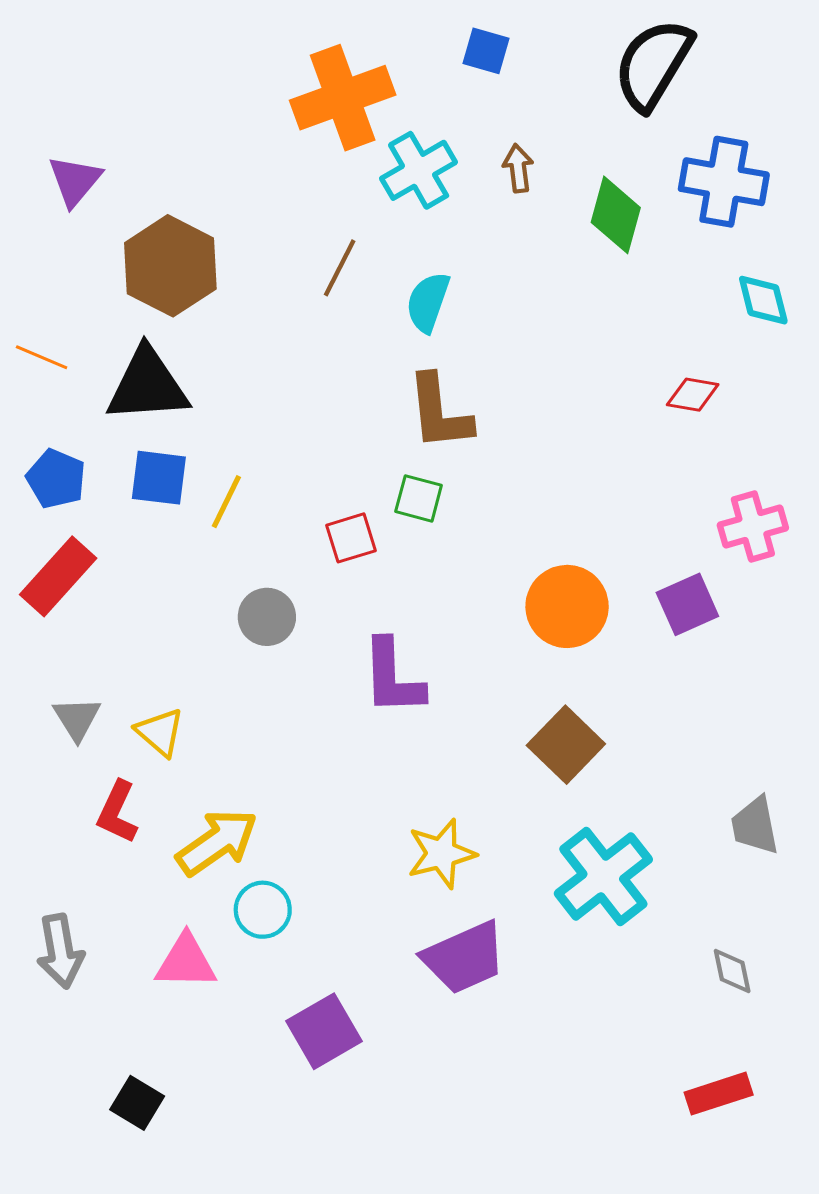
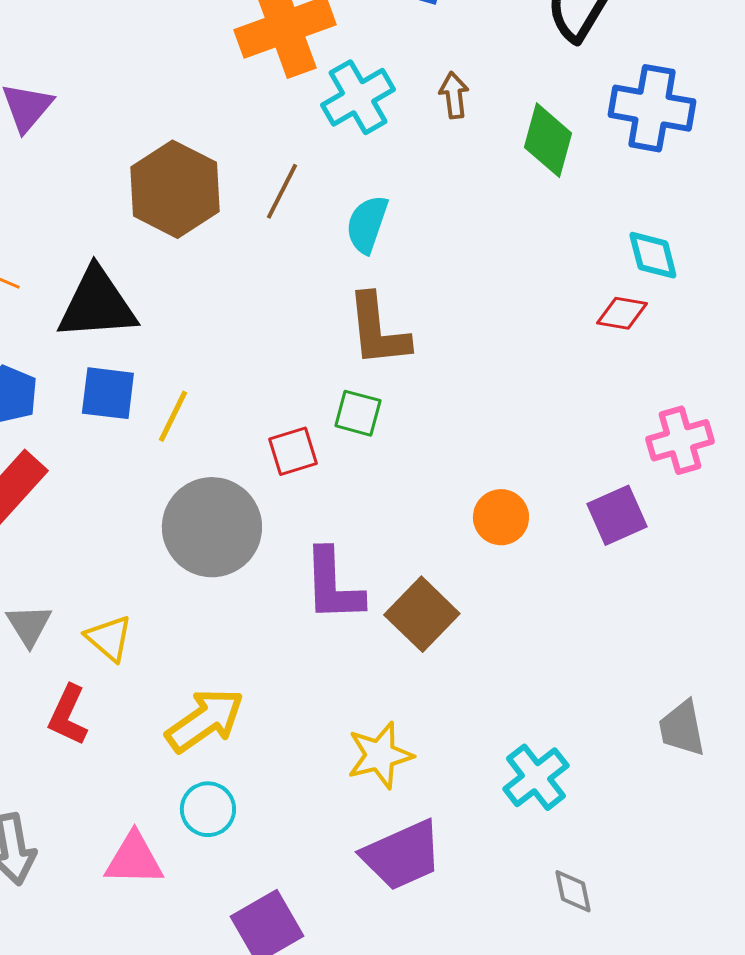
brown hexagon: (170, 266) -> (175, 189), moved
cyan diamond: (763, 300) -> (653, 255), moved
orange circle: (567, 606) -> (501, 517), size x0.7
gray circle: (267, 617) -> (212, 527), size x1.8
brown square: (566, 745) -> (422, 614), moved
yellow arrow: (217, 842) -> (205, 720), moved
cyan cross: (603, 876) -> (536, 777), size x0.7
gray diamond: (732, 971) -> (573, 891), moved

